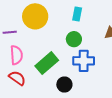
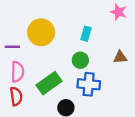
red semicircle: (17, 78) -> (16, 96), turned 42

